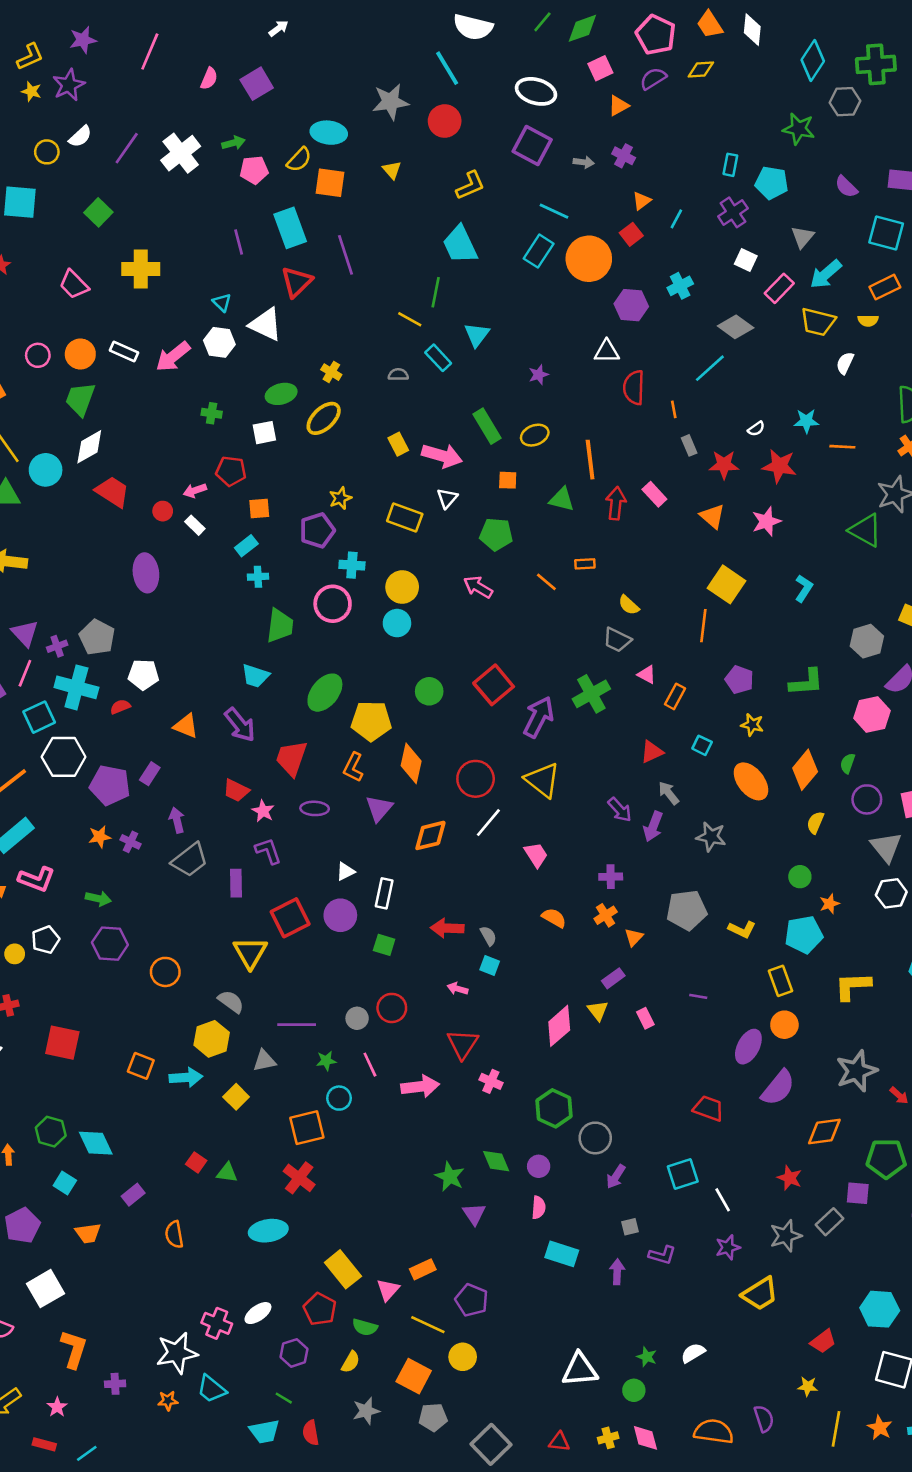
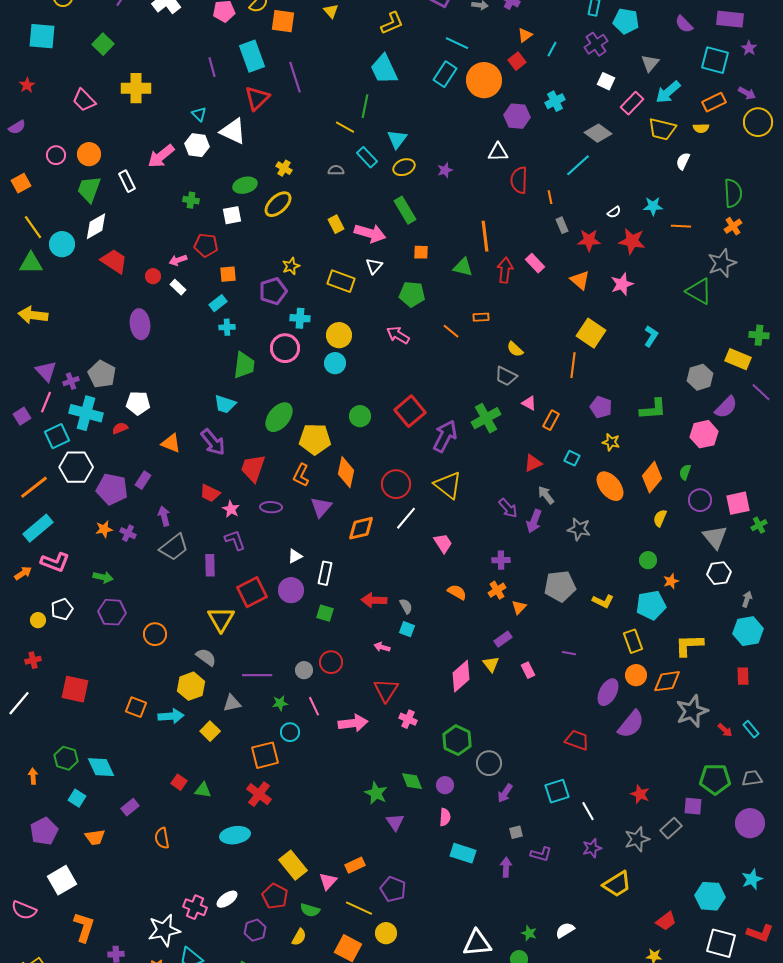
white rectangle: (124, 351) -> (127, 181), moved, turned 40
yellow ellipse: (535, 435) -> (404, 167), moved
orange diamond: (824, 1132) -> (667, 681), moved

